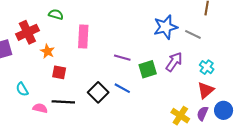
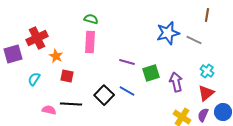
green semicircle: (56, 14) -> (91, 19), moved
purple arrow: (174, 62) -> (176, 82), moved, turned -48
cyan semicircle: (22, 89) -> (34, 79), moved, turned 64

